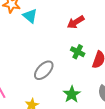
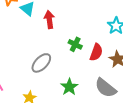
red arrow: (76, 22) -> (49, 20), moved, turned 114

